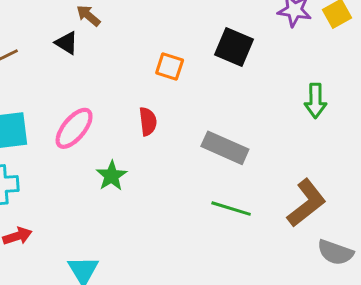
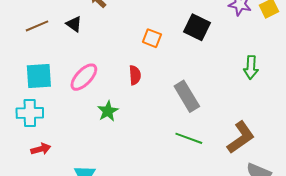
black triangle: (67, 43) -> (74, 24), moved
gray rectangle: (225, 148) -> (187, 96), turned 32

